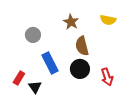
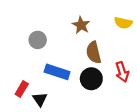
blue rectangle: (50, 63) -> (57, 72), turned -45
red arrow: (107, 77) -> (122, 72), moved

